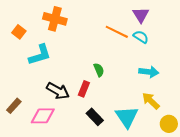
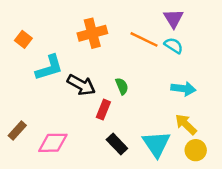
orange cross: (55, 19) -> (92, 33), moved, turned -30
black arrow: (58, 91) -> (81, 85), moved
yellow circle: (169, 124) -> (196, 150), moved

